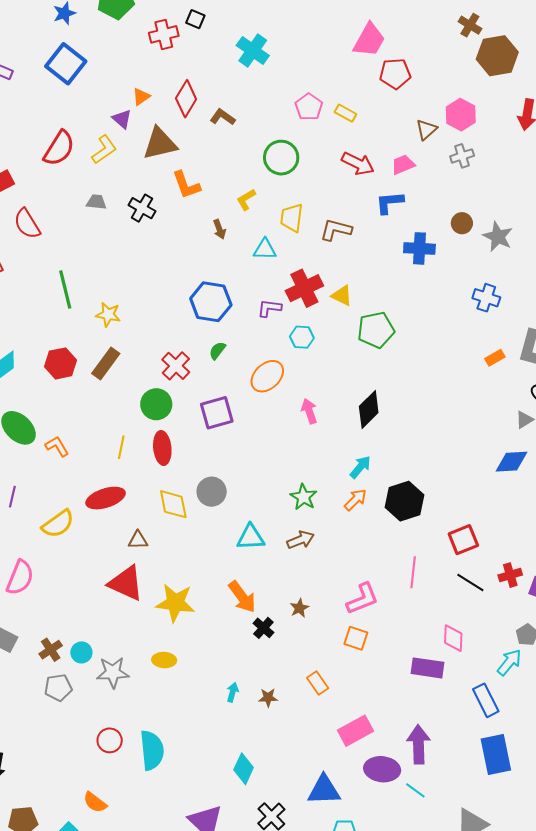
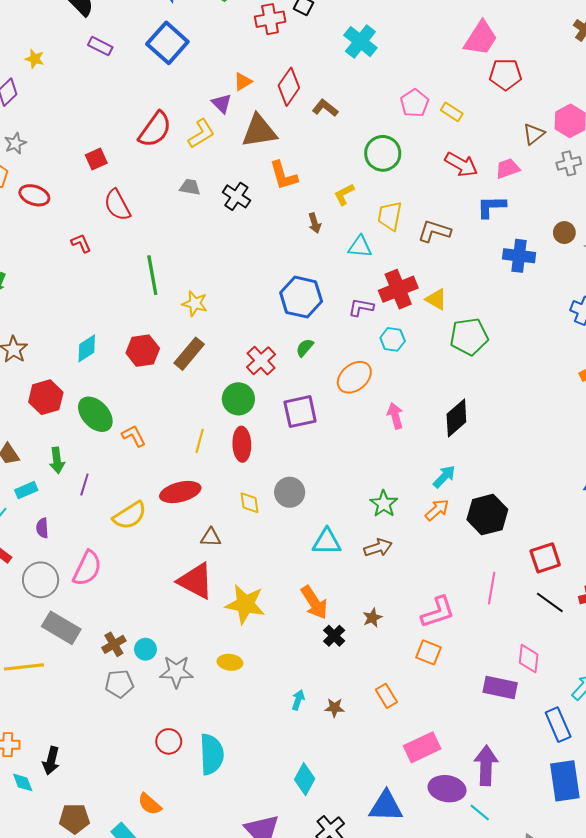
yellow diamond: (173, 504) -> (249, 503), size x0.7

